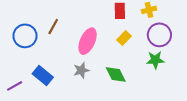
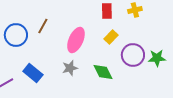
purple circle: (159, 35) -> (133, 55), moved
green star: (155, 60) -> (157, 58), moved

